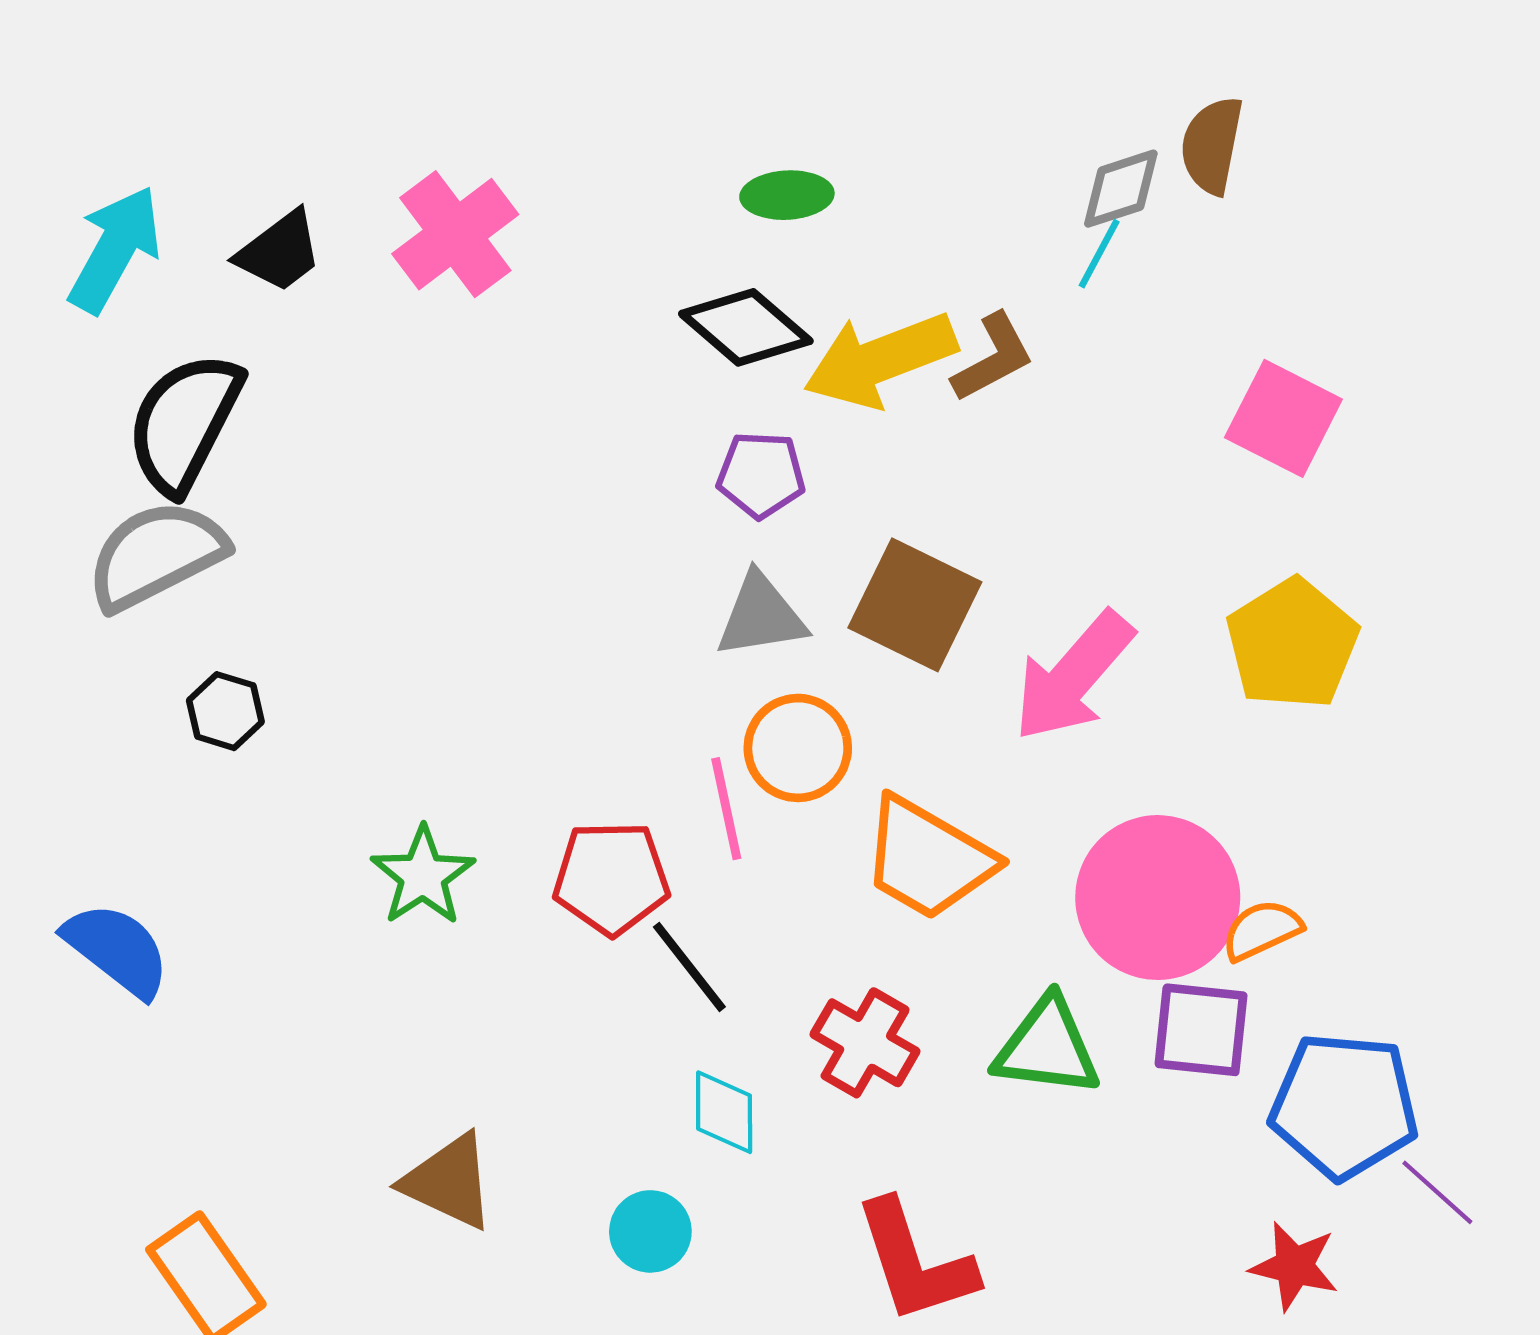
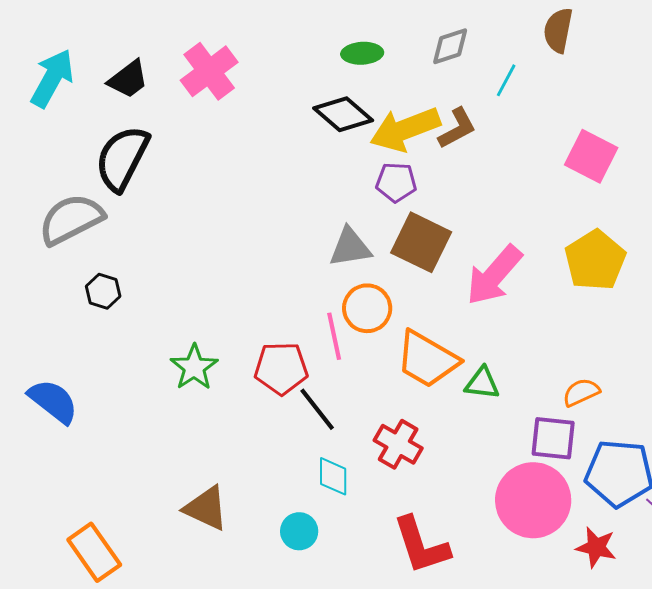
gray diamond: (1121, 189) -> (450, 46), moved
black semicircle: (184, 423) -> (122, 158), moved
purple pentagon: (761, 475) -> (396, 182), moved
pink circle: (1158, 898) -> (533, 500), moved
green triangle: (1047, 1047) -> (482, 383), moved, size x0.7

